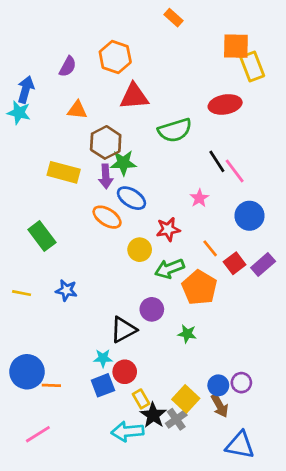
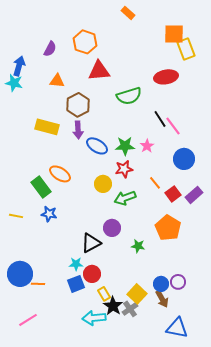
green star: (123, 163) -> (125, 146), moved
orange ellipse: (107, 217) -> (60, 174), moved
green rectangle: (42, 236) -> (41, 187), moved
orange pentagon: (199, 288) -> (168, 228), moved

